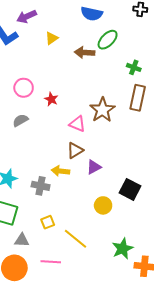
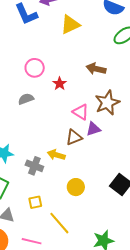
yellow triangle: (52, 38) -> (70, 25), size x1.5
brown arrow: (85, 53) -> (96, 69), moved
purple triangle: (94, 167) -> (93, 129), moved
yellow circle: (103, 205) -> (76, 187), moved

